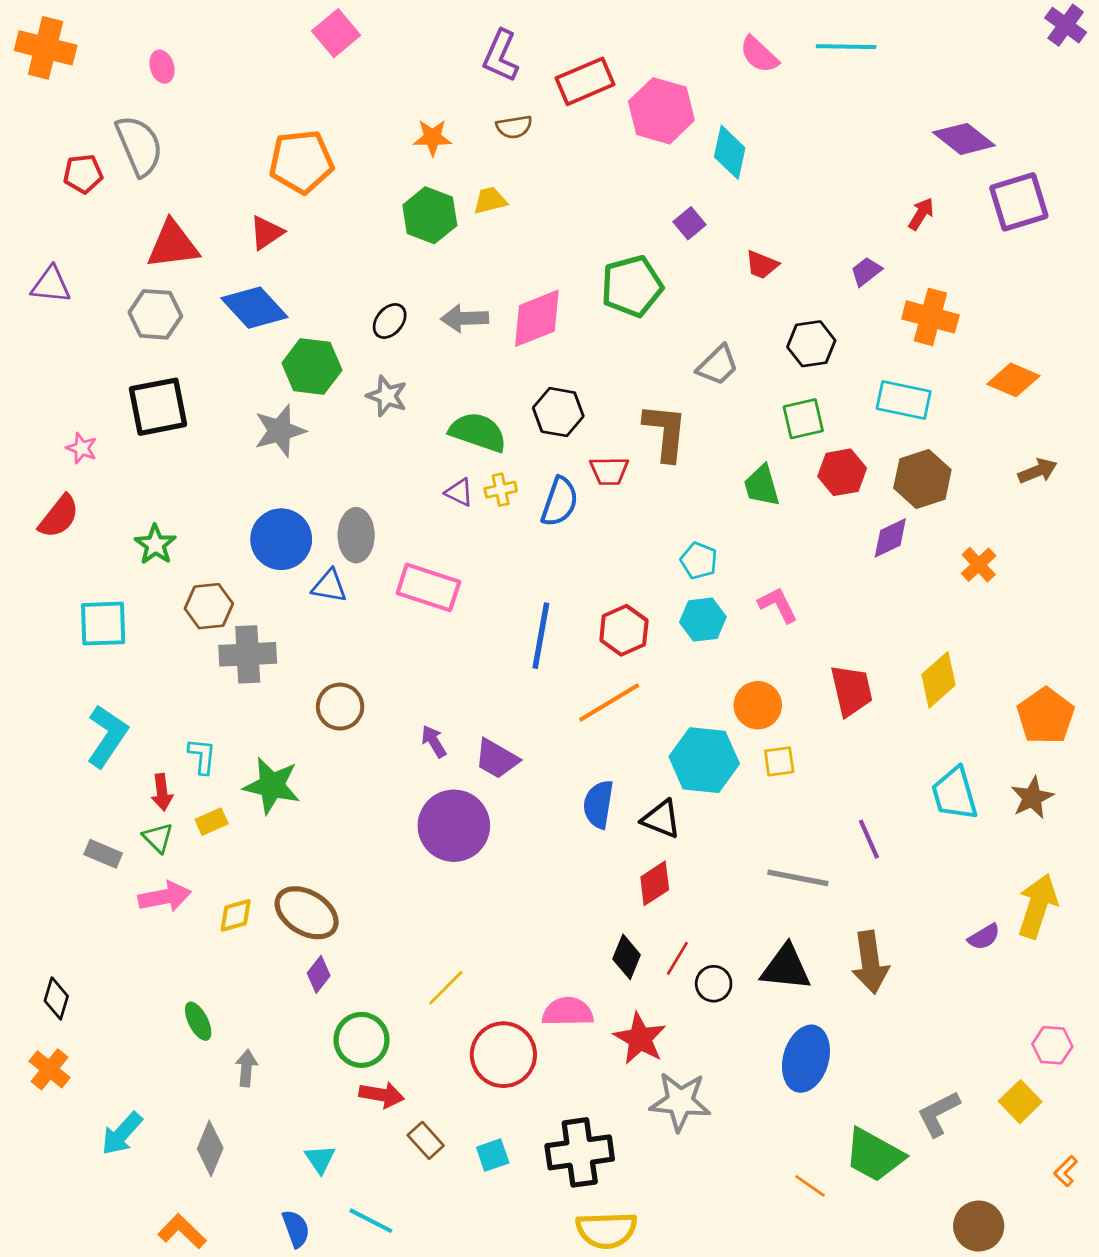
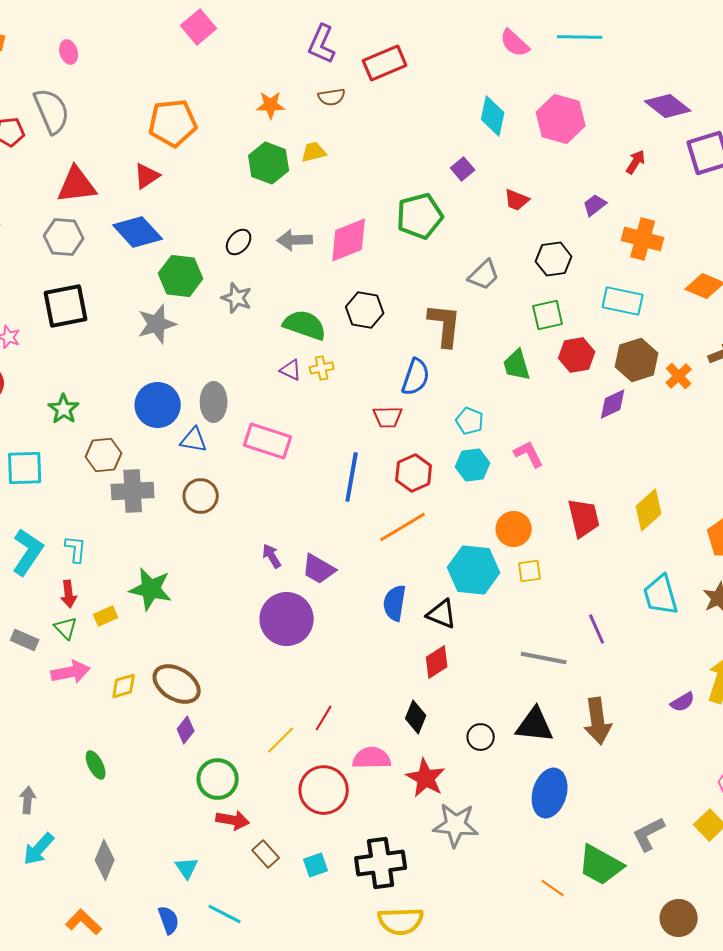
pink hexagon: (661, 111) -> (561, 119), moved
red trapezoid: (609, 471) -> (388, 417), moved
blue semicircle: (560, 502) -> (416, 377), moved
orange cross: (979, 565) -> (679, 376), moved
brown circle: (340, 707) -> (201, 496), moved
cyan L-shape: (202, 756) -> (76, 549), moved
red line: (677, 958) -> (324, 718), moved
gray arrow: (246, 1068) -> (28, 800), moved

